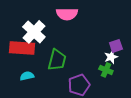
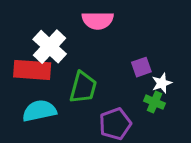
purple square: (116, 46) -> (141, 67), moved
cyan semicircle: (27, 76) -> (39, 111), size x1.6

